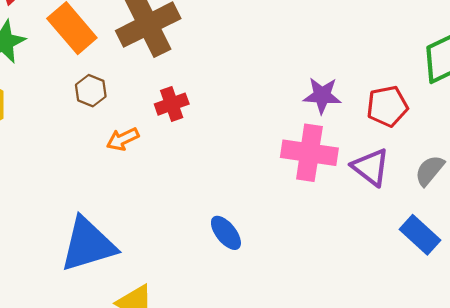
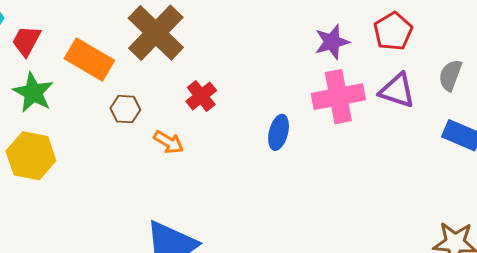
orange arrow: (123, 139) -> (169, 142), turned -104
blue ellipse: (226, 233) -> (279, 132), moved, turned 72

